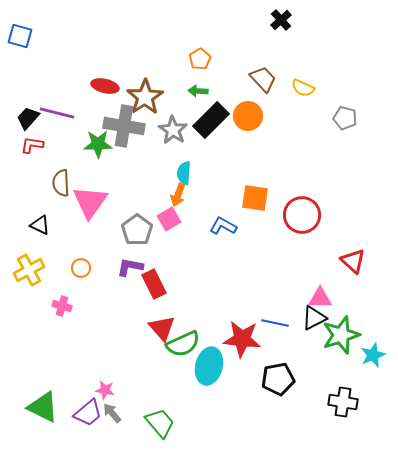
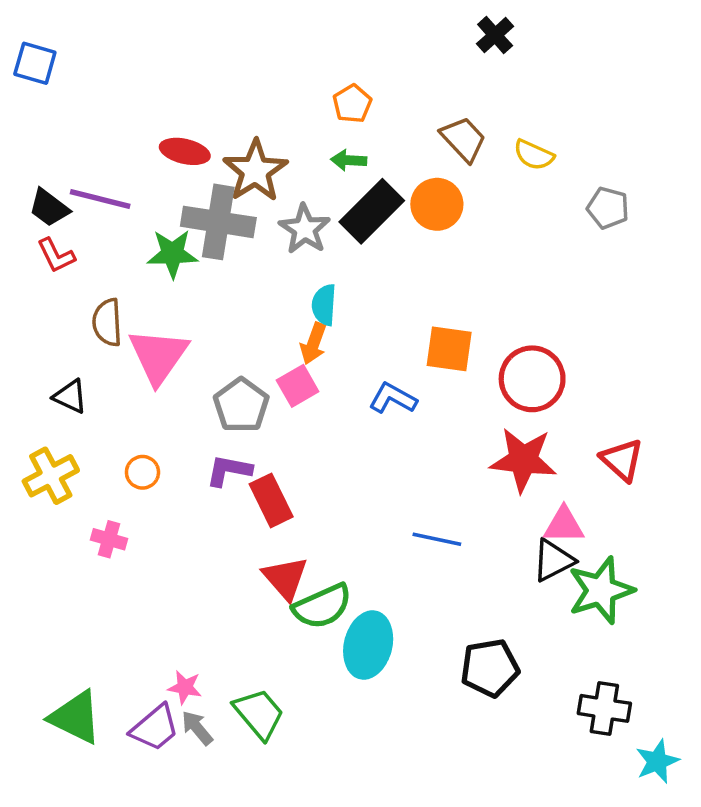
black trapezoid: (28, 118) -> (49, 208), turned -95
red L-shape: (32, 145) -> (56, 255), turned -125
blue line: (275, 323) -> (437, 539), moved
red star: (242, 339) -> (523, 460), moved
cyan star: (373, 355) -> (657, 761), moved
green trapezoid: (160, 423) -> (259, 714), moved

